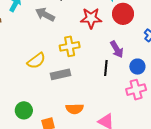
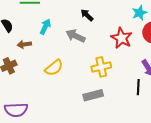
red star: (91, 18) -> (122, 38), turned 30
yellow semicircle: (36, 61) -> (54, 68), moved

